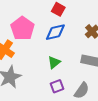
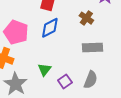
green triangle: (54, 62) -> (44, 69), moved

